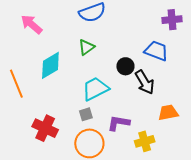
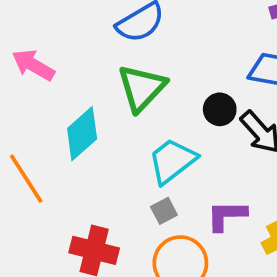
green triangle: (86, 47) -> (142, 88), size x1.6

